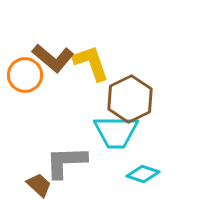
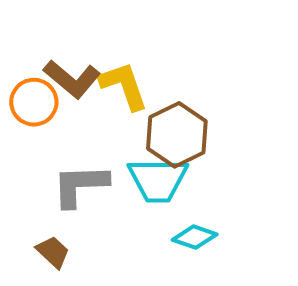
gray L-shape: (66, 162) -> (80, 185), moved

